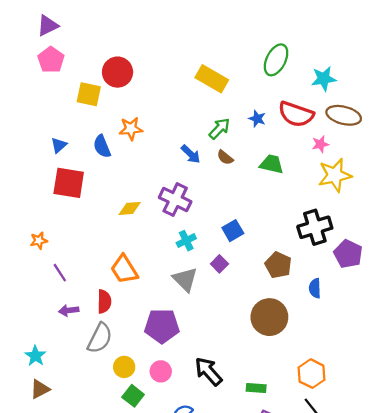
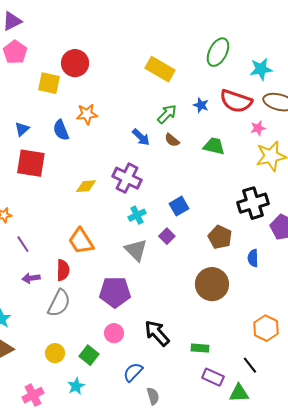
yellow circle: (124, 367) -> (55, 353), moved
orange hexagon: (312, 374) -> (266, 328), moved

